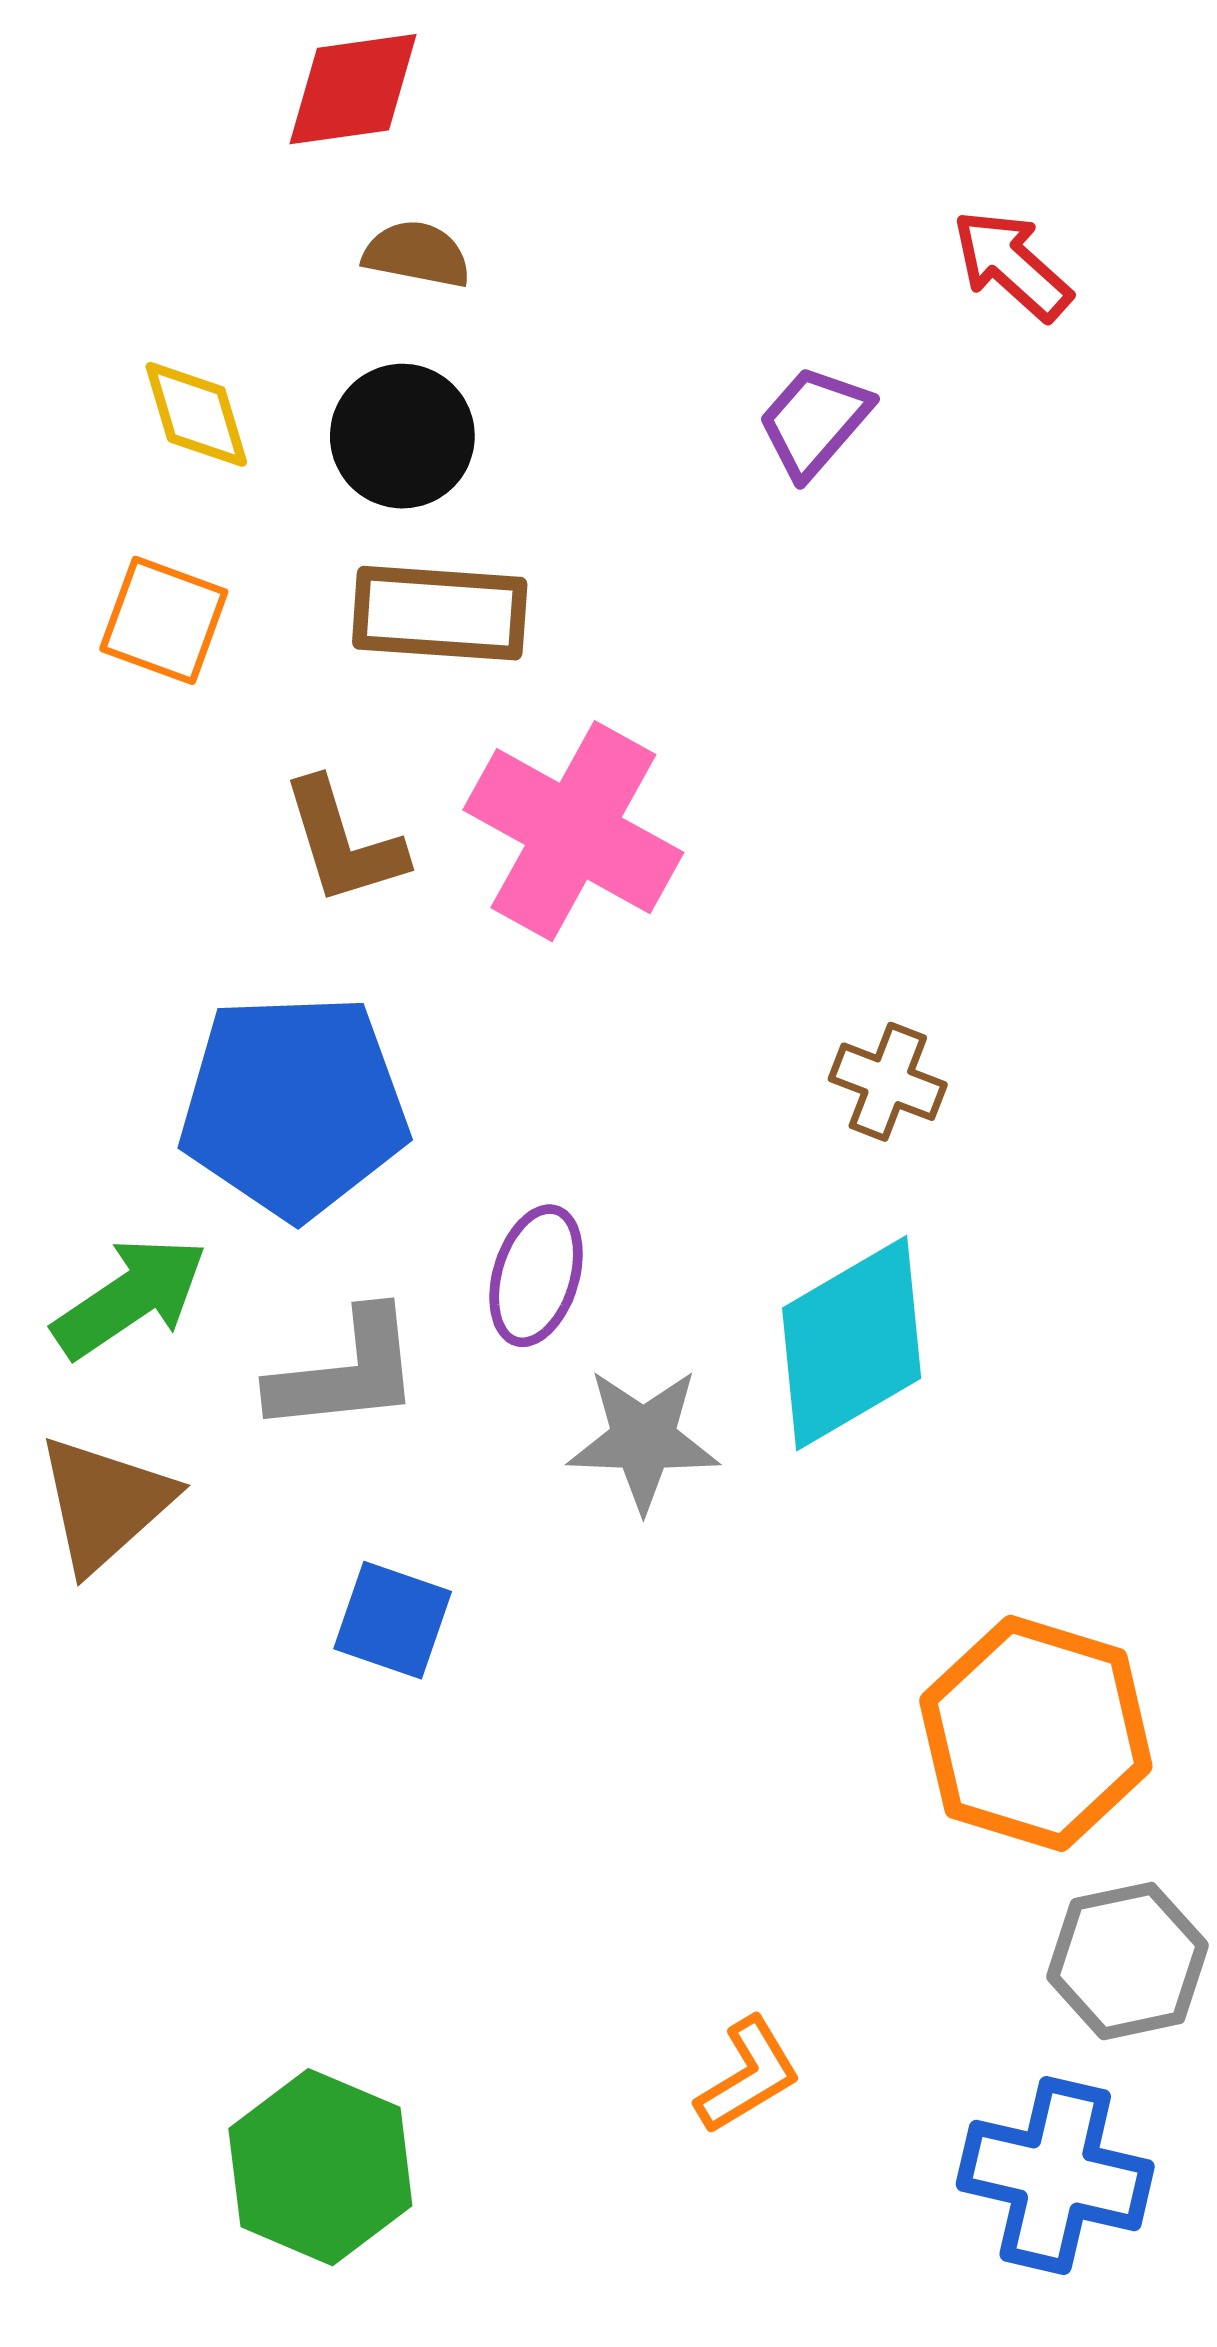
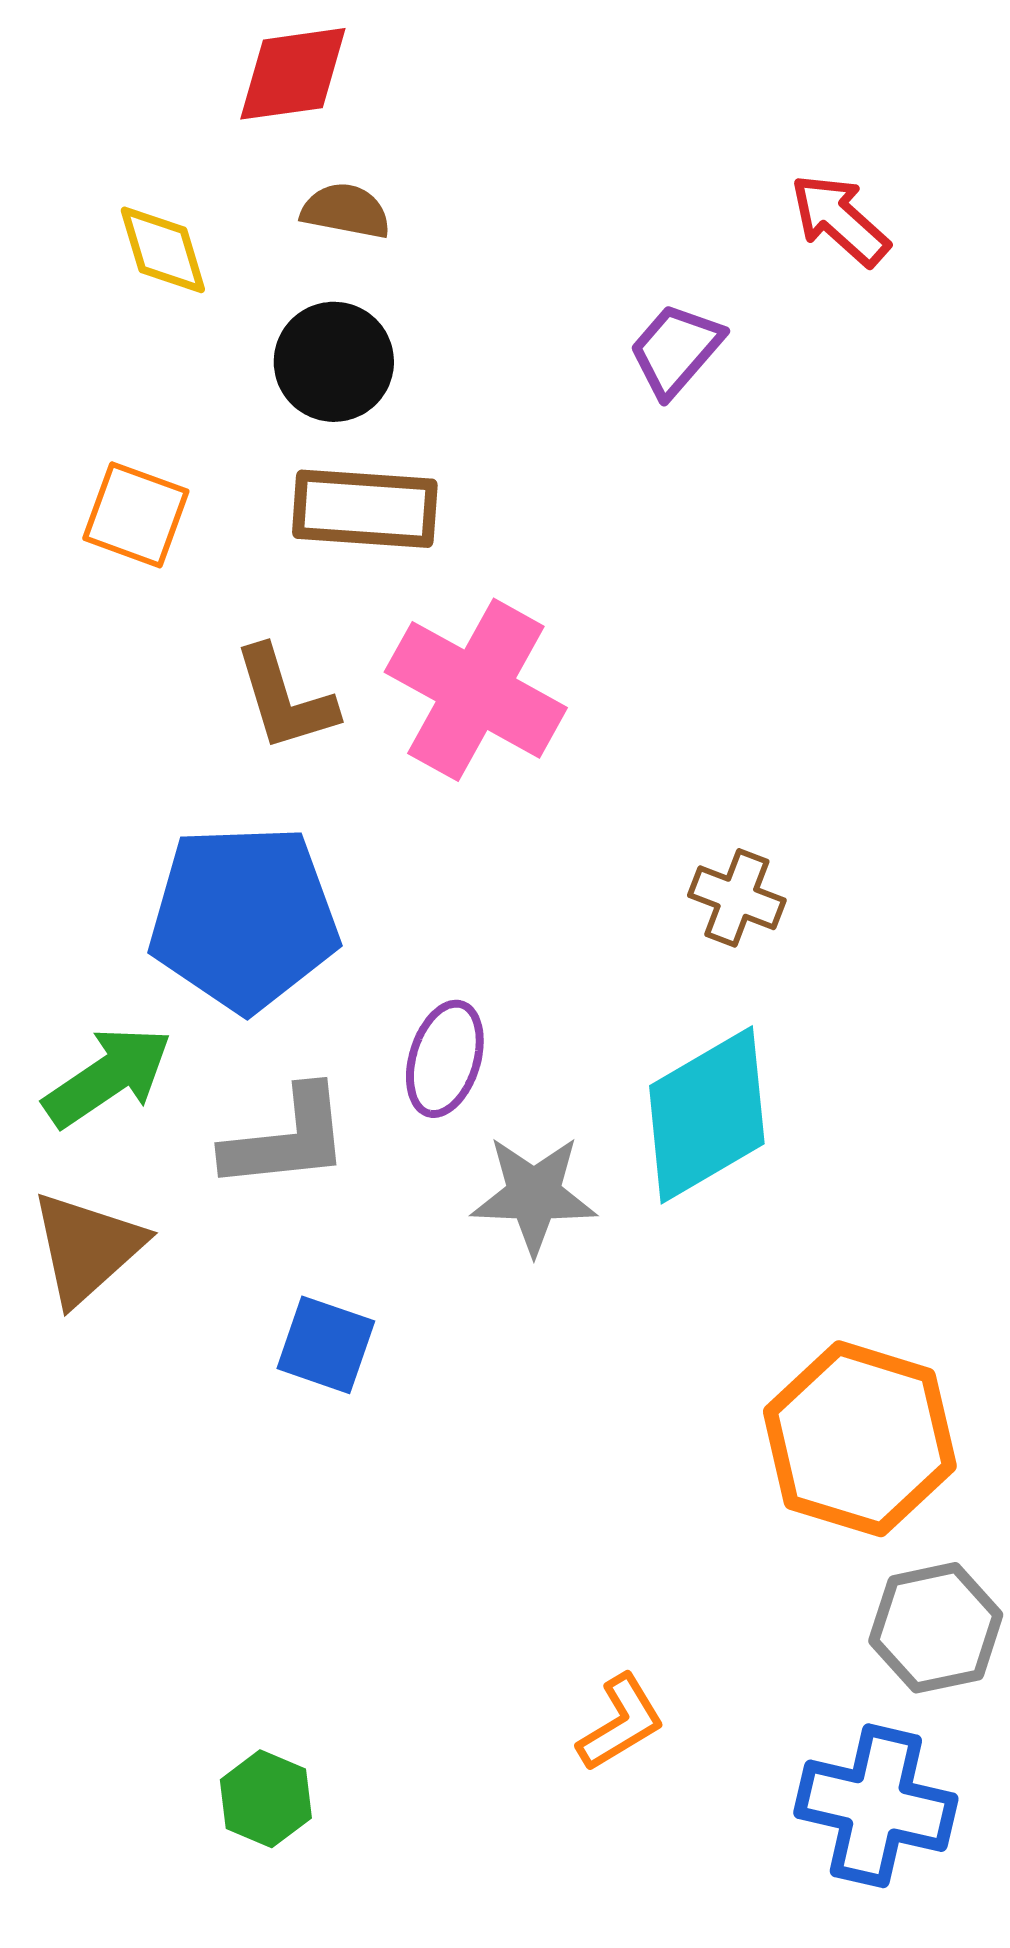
yellow diamond: (196, 414) -> (163, 250), moved
green hexagon: (320, 2167) -> (266, 1799), size x0.6

